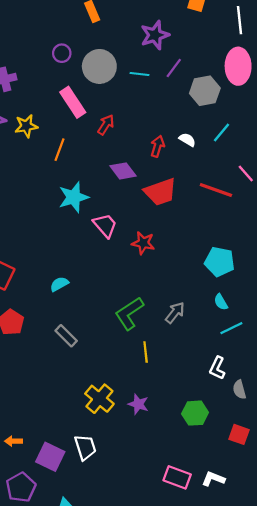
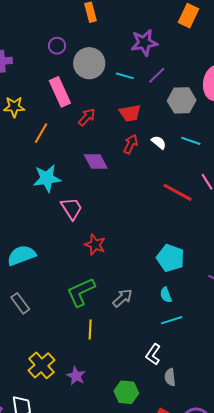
cyan line: (222, 133) -> (191, 141), turned 60
red trapezoid: (160, 192) -> (130, 113), moved, size x0.7
red star: (143, 243) -> (95, 245), moved
cyan semicircle: (59, 284) -> (21, 255), size x1.6

